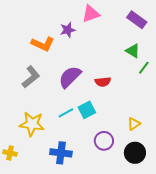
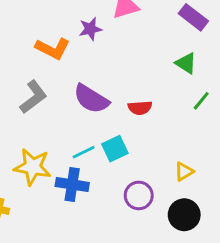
green line: (144, 68) -> (201, 101), moved
purple semicircle: (70, 77) -> (91, 99), turned -105
blue cross: (61, 153) -> (72, 184), moved

